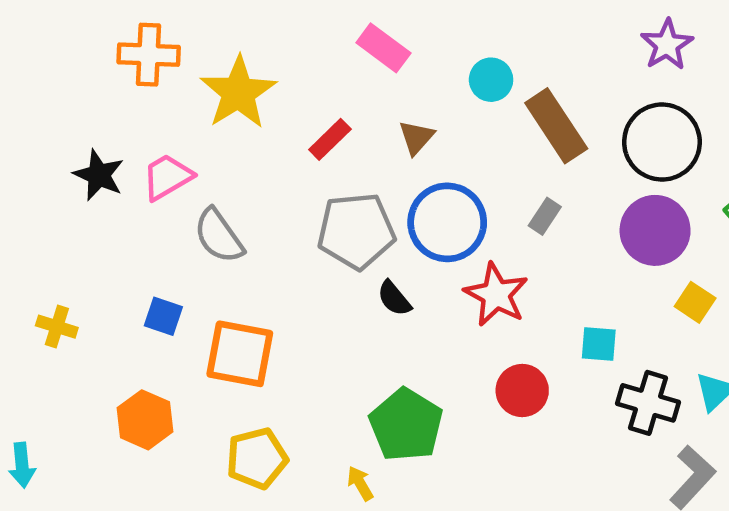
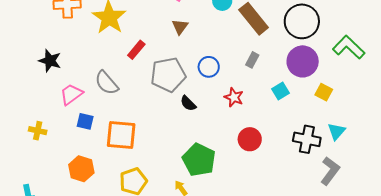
brown triangle: (416, 137) -> (180, 27), moved
red rectangle: (330, 139) -> (136, 50), moved
pink trapezoid: (167, 177) -> (71, 94), moved
blue circle: (447, 222) -> (209, 67), size x0.6
red star: (496, 295) -> (234, 97), size x0.7
cyan square: (599, 344) -> (281, 91), moved, turned -30

